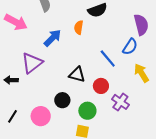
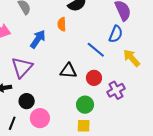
black circle: (62, 100) -> (27, 101), moved
purple cross: (120, 102) -> (116, 90), turned 36

